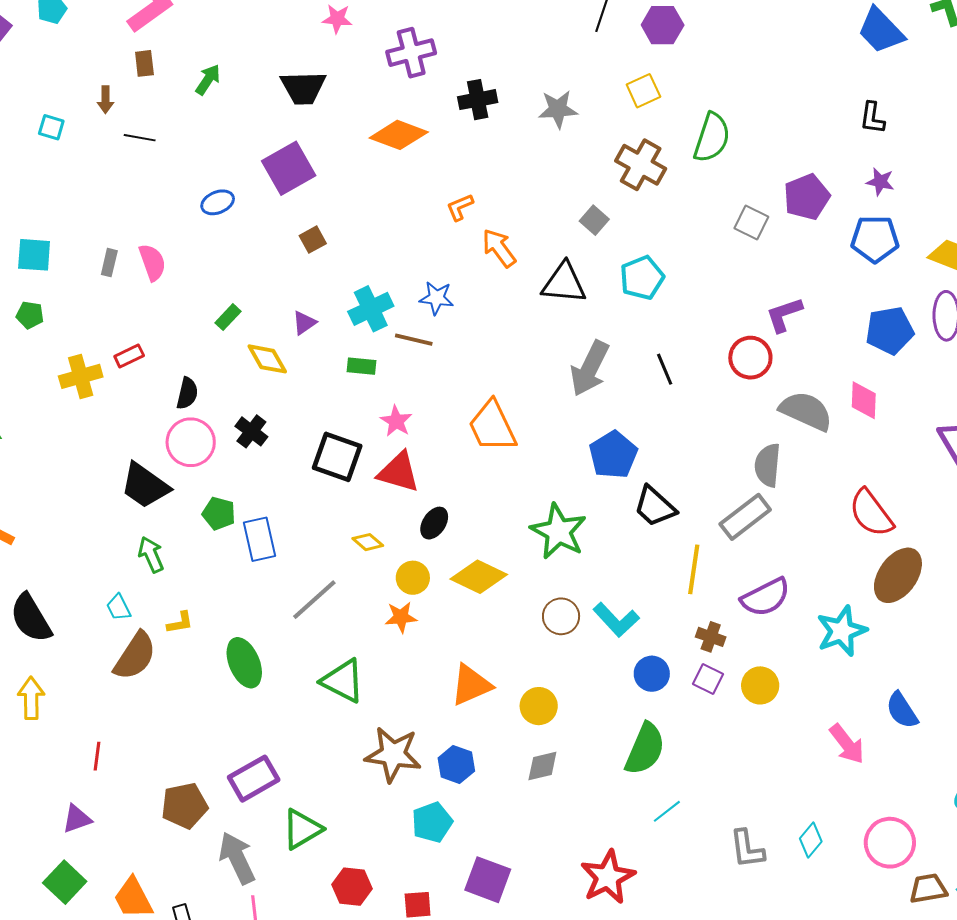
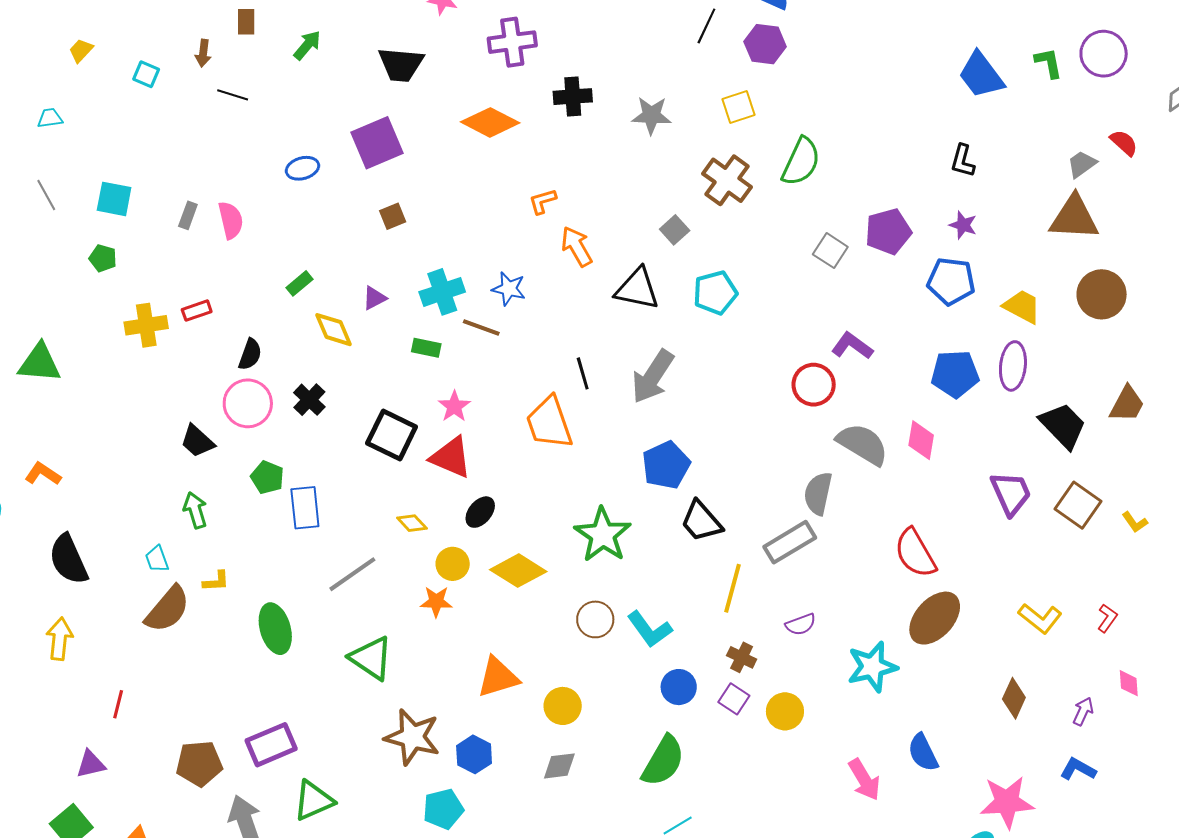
purple L-shape: (784, 315) -> (852, 346), turned 48
black line: (665, 369) -> (583, 373), moved
black trapezoid: (145, 486) -> (197, 441), size x0.7
purple semicircle: (766, 597) -> (801, 624), size x0.6

